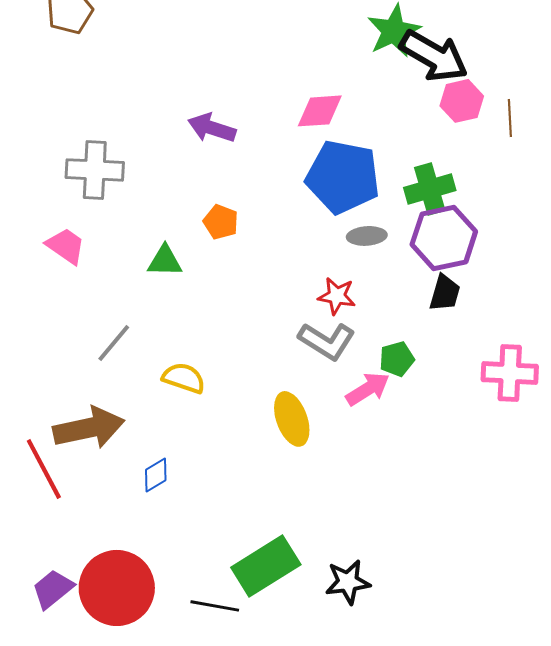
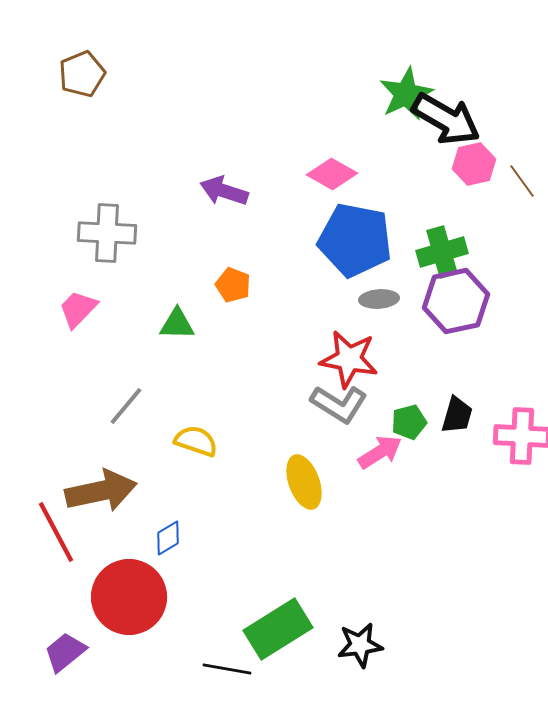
pink diamond: (320, 111) -> (332, 174), turned 33
brown line: (510, 118) -> (522, 181), turned -33
pink trapezoid: (66, 246) -> (78, 309), turned -81
black trapezoid: (445, 293) -> (457, 415), moved
red star: (337, 296) -> (349, 359), size x1.5
red circle: (117, 588) -> (129, 597), moved

